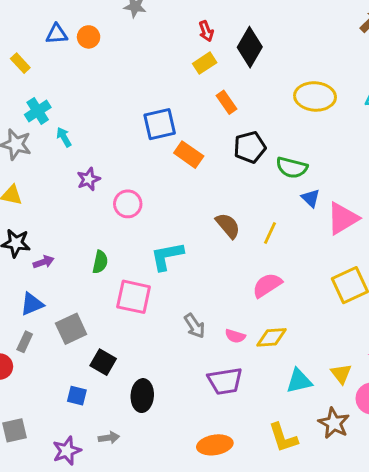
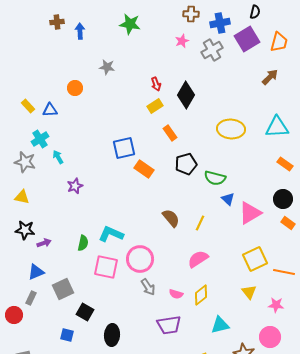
blue triangle: (57, 34) -> (50, 110), moved
pink circle: (128, 204) -> (140, 259), moved, size x1.4
cyan L-shape: (167, 256) -> (111, 234), moved, turned 35
yellow diamond: (271, 337) -> (201, 295), turned -35
yellow triangle: (341, 374) -> (249, 292), moved

